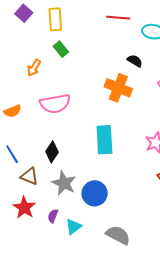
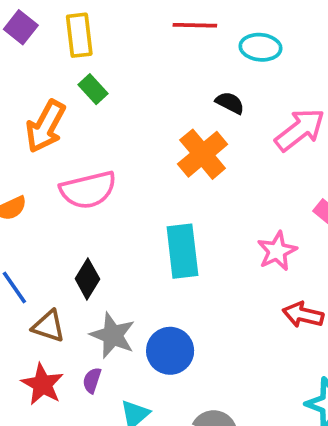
orange arrow: (34, 68) -> (45, 126), size x1.6
orange cross: (118, 88) -> (203, 154), turned 32
purple semicircle: (53, 216) -> (92, 380), moved

